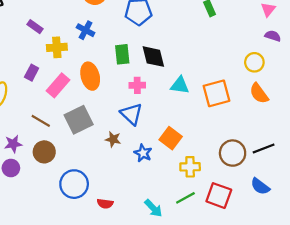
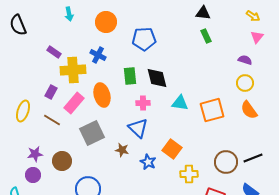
purple semicircle: (273, 36) -> (245, 60), moved
yellow cross: (57, 47) -> (73, 70), size x1.4
brown line: (41, 121) -> (52, 120), moved

